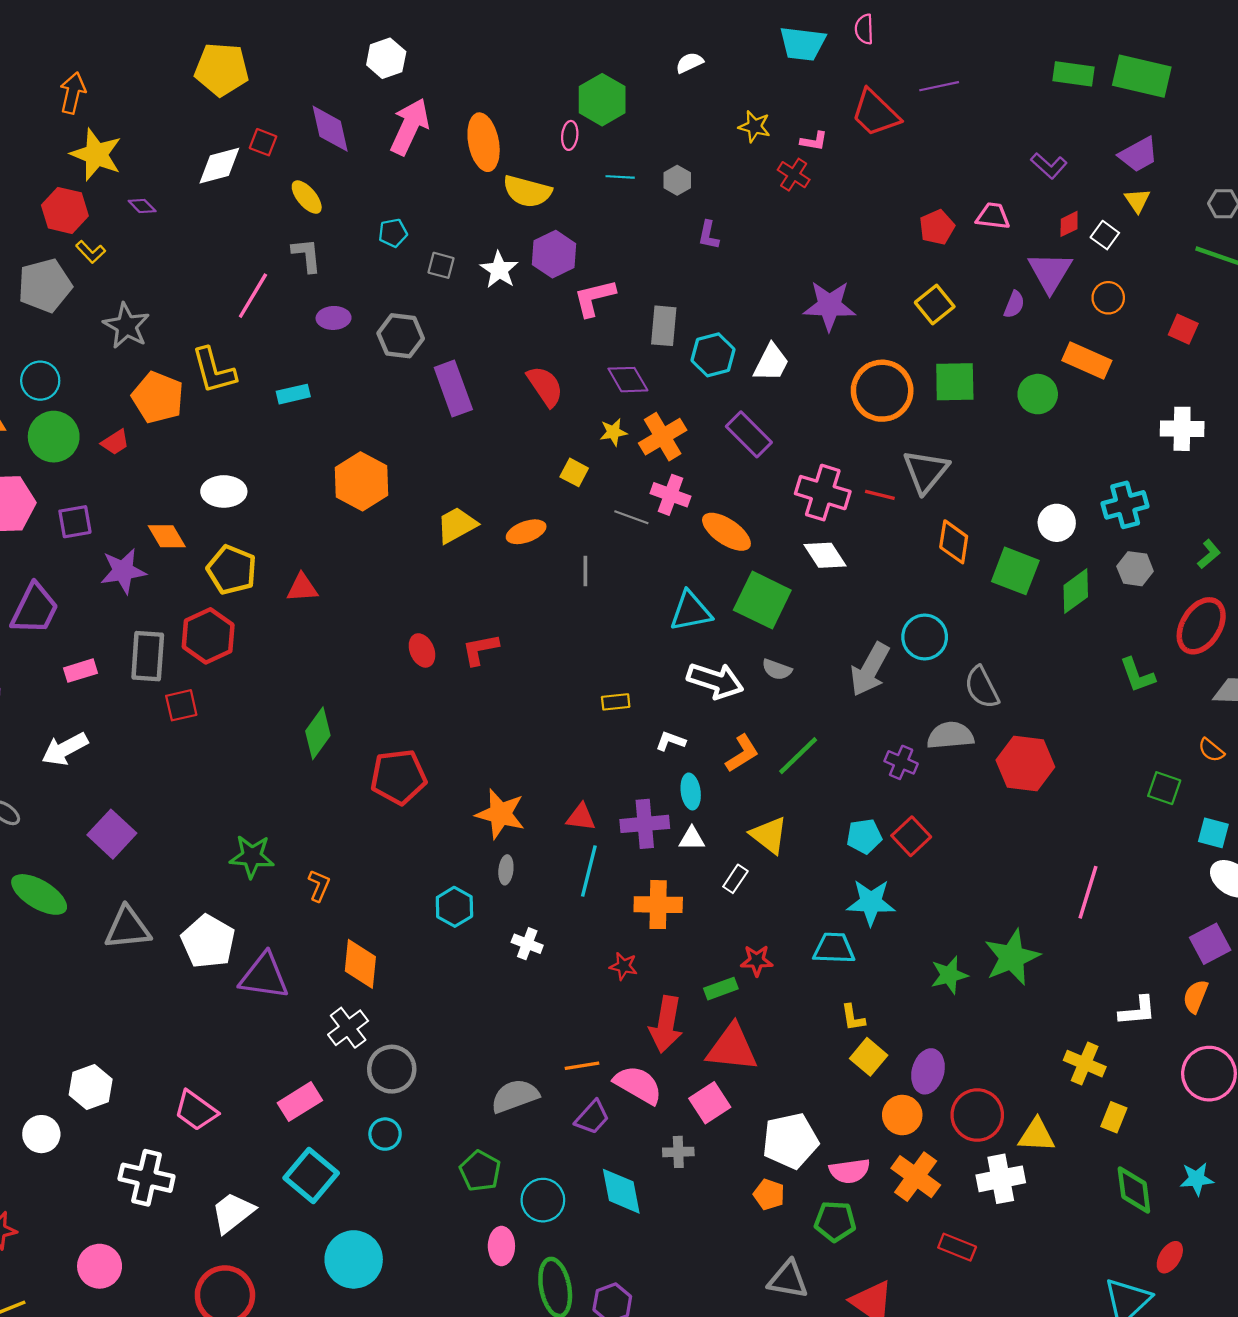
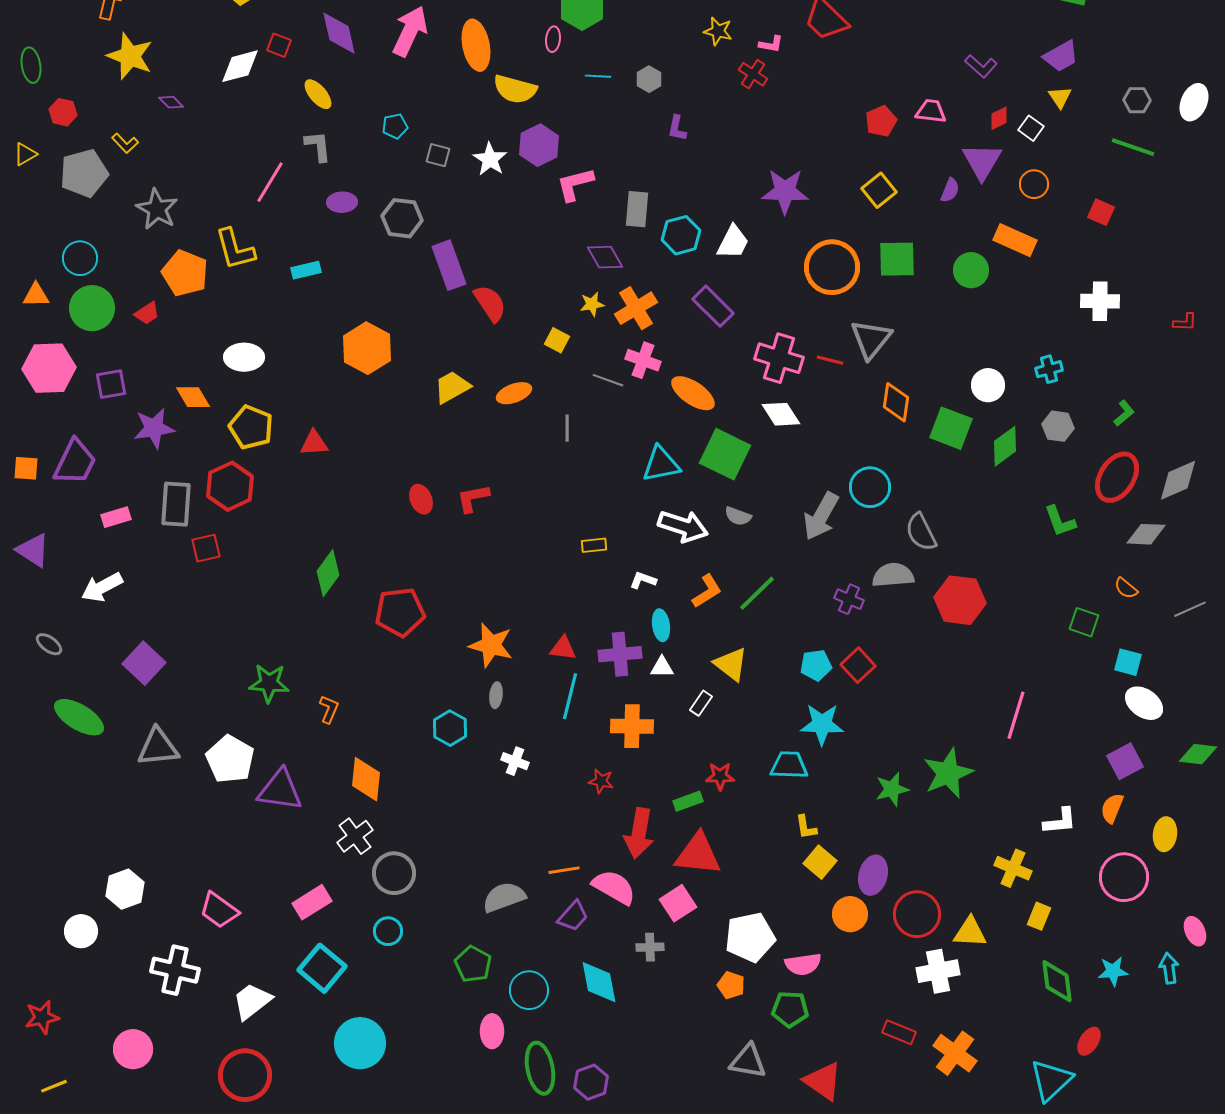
red hexagon: (65, 210) -> (63, 112), moved, size x0.7
red semicircle: (545, 386) -> (490, 303), moved
cyan cross: (1125, 505) -> (1049, 369), size x0.7
orange cross: (916, 1177) -> (955, 1053), moved

